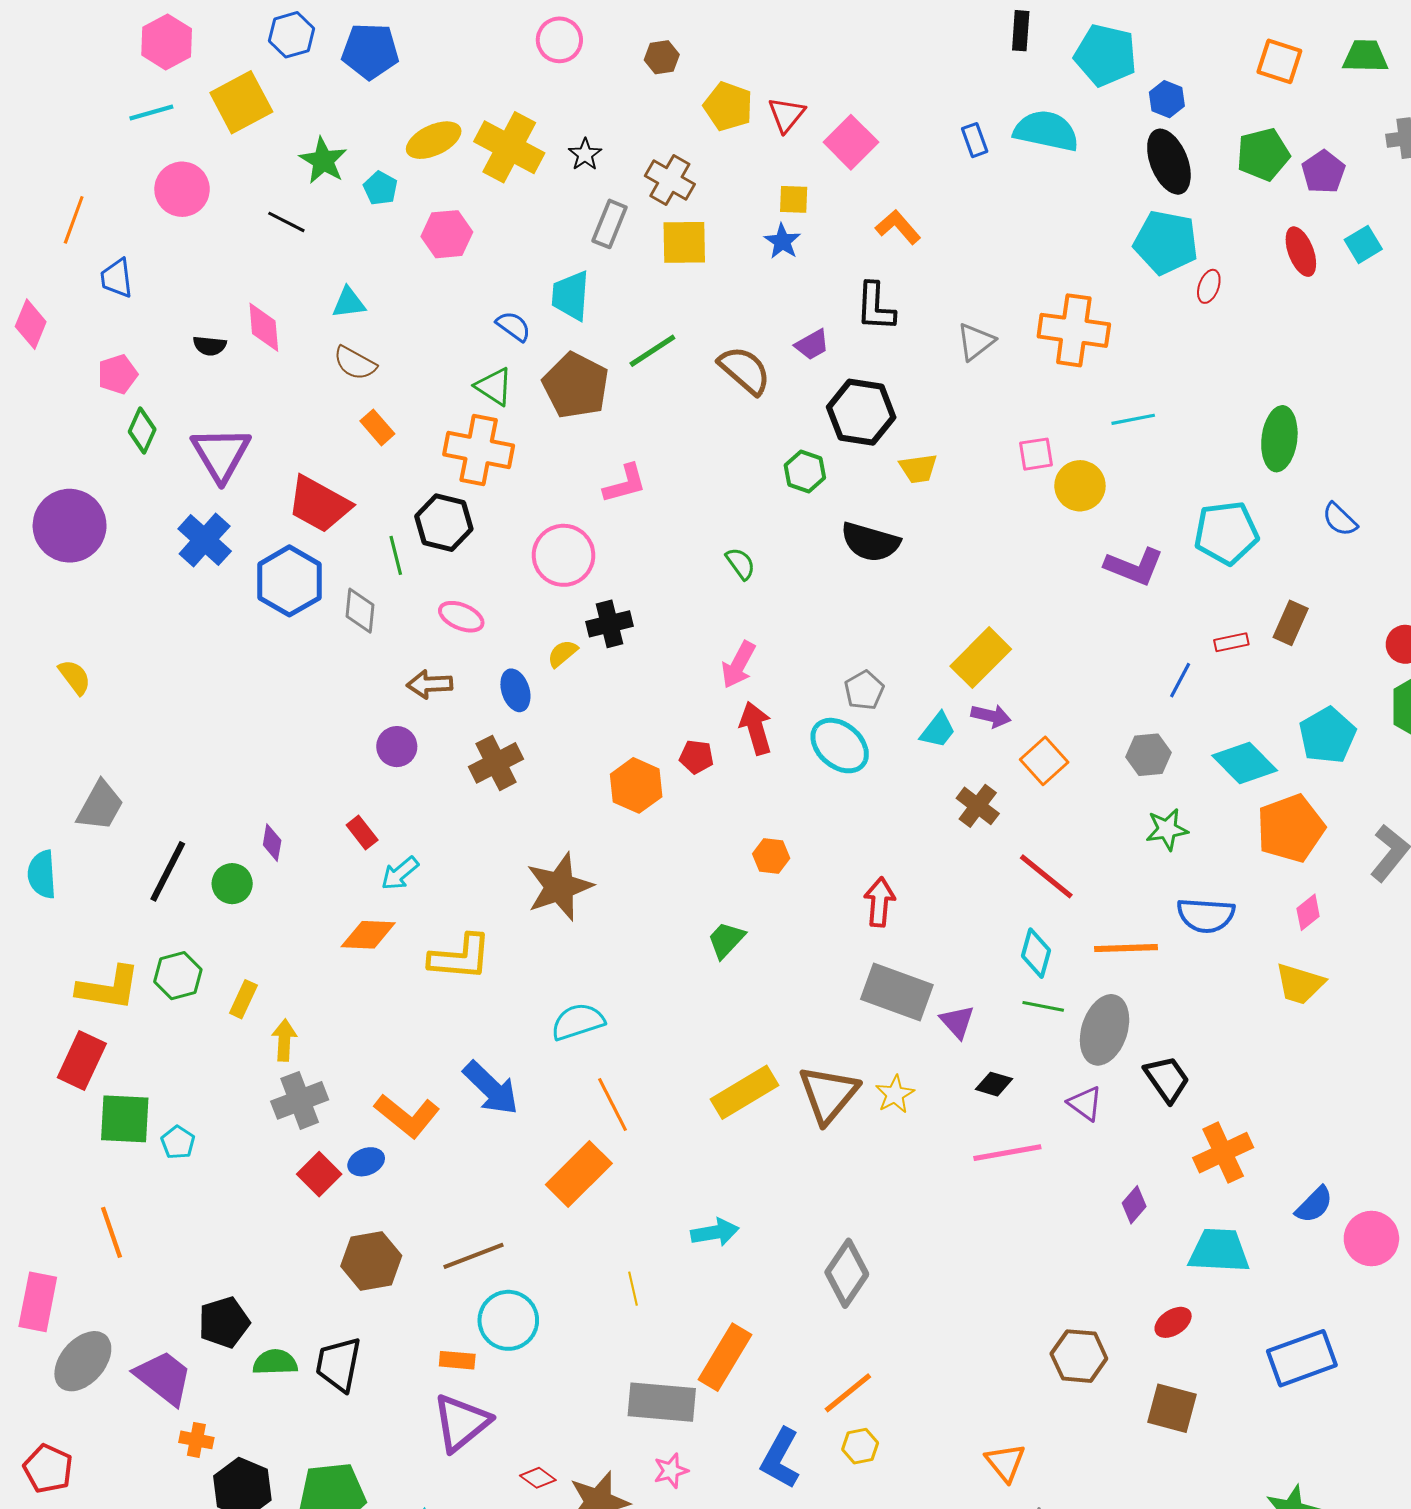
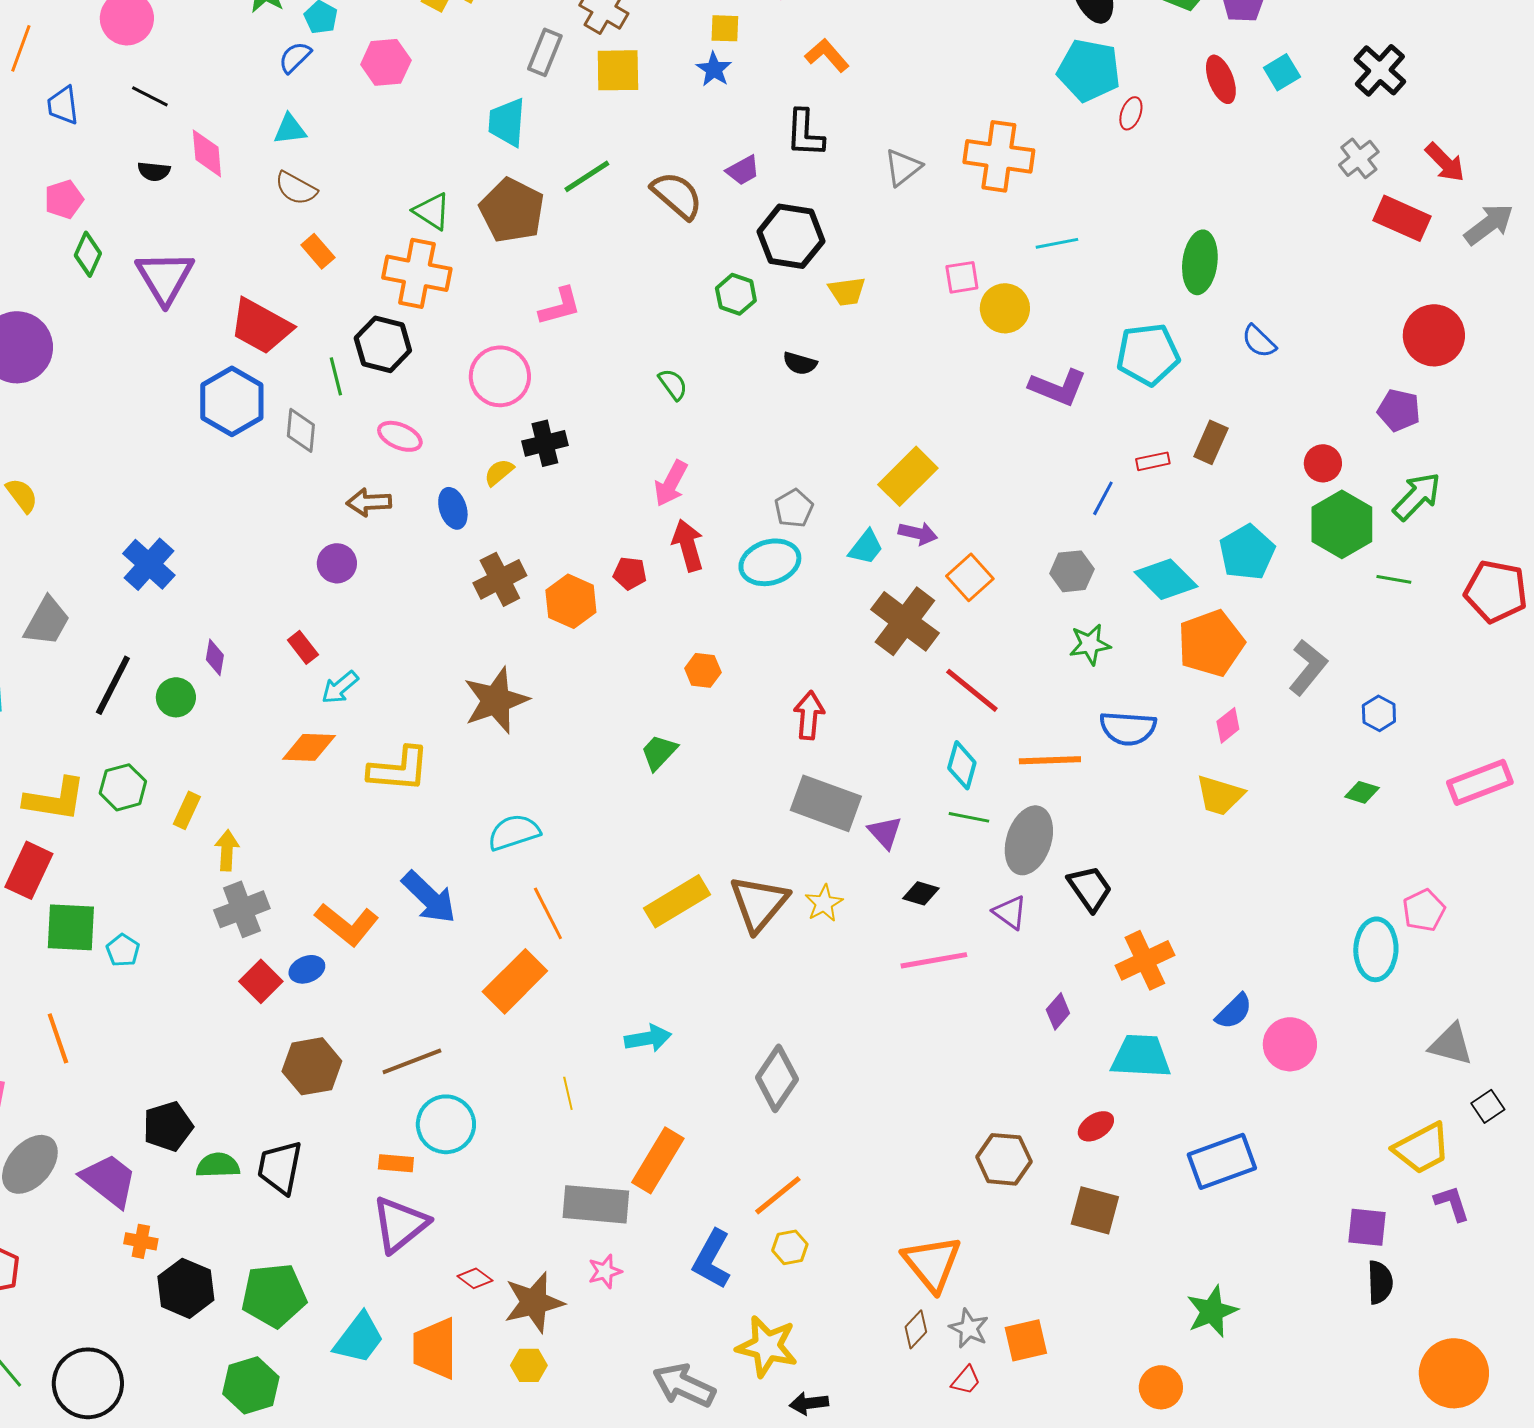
black line: (286, 222) -> (150, 96), moved
blue semicircle: (513, 326) -> (295, 57), moved, turned -81
blue cross: (205, 540) -> (149, 564), moved
black semicircle: (870, 542) -> (800, 363), size x0.6
cyan ellipse: (840, 746) -> (770, 562), turned -58
brown cross: (496, 763) -> (500, 579), moved
brown cross: (978, 806) -> (905, 621), size x1.6
orange triangle: (1005, 1462) -> (932, 1263), size x1.5

